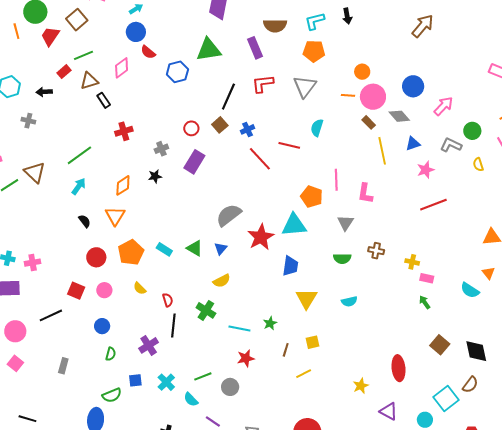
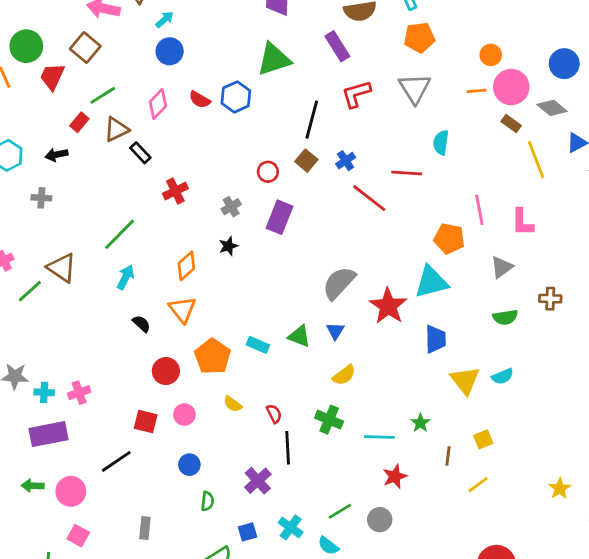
red semicircle: (148, 52) -> (200, 100), moved
gray triangle: (345, 223) -> (502, 267), turned 30
cyan semicircle: (349, 301) -> (503, 376), moved

